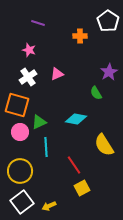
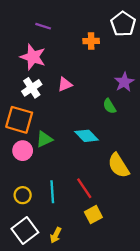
pink star: (29, 50) -> (33, 57), size x1.6
cyan diamond: (76, 119) -> (87, 136), turned 35
cyan line: (46, 147) -> (52, 192), moved
yellow circle: (20, 171) -> (23, 195), size x0.6
yellow arrow: (49, 206) -> (56, 235), turned -40

